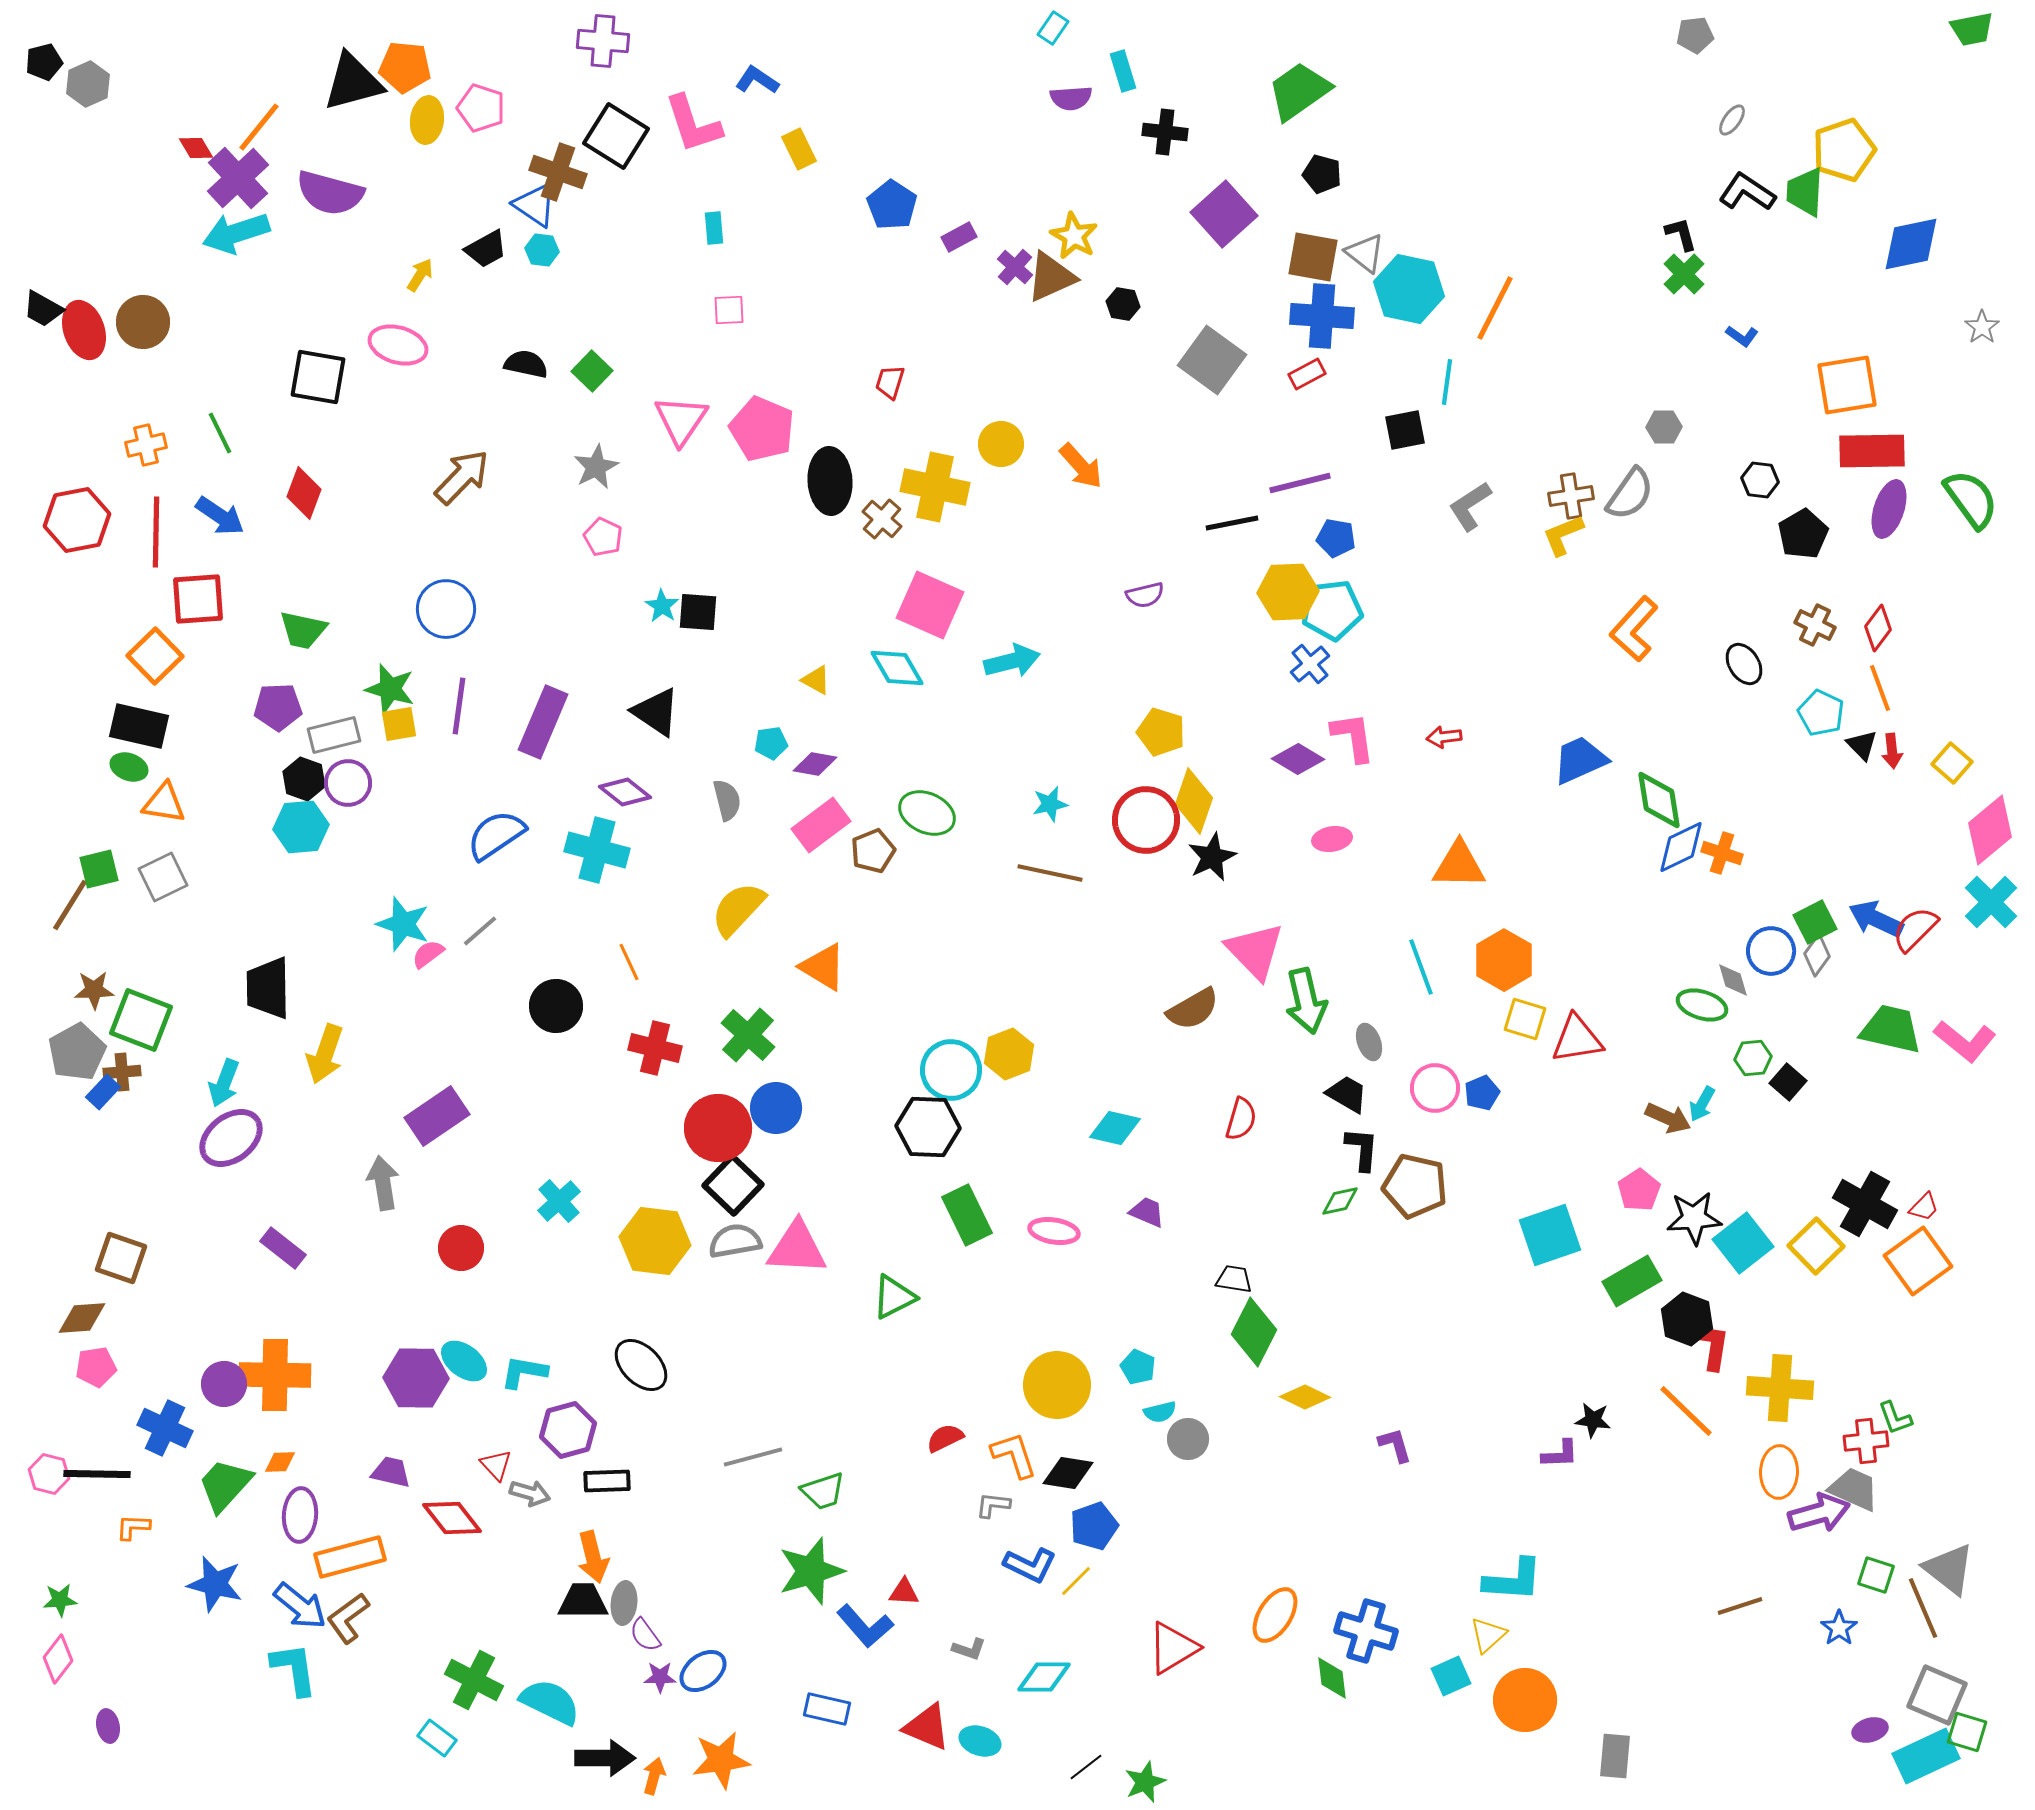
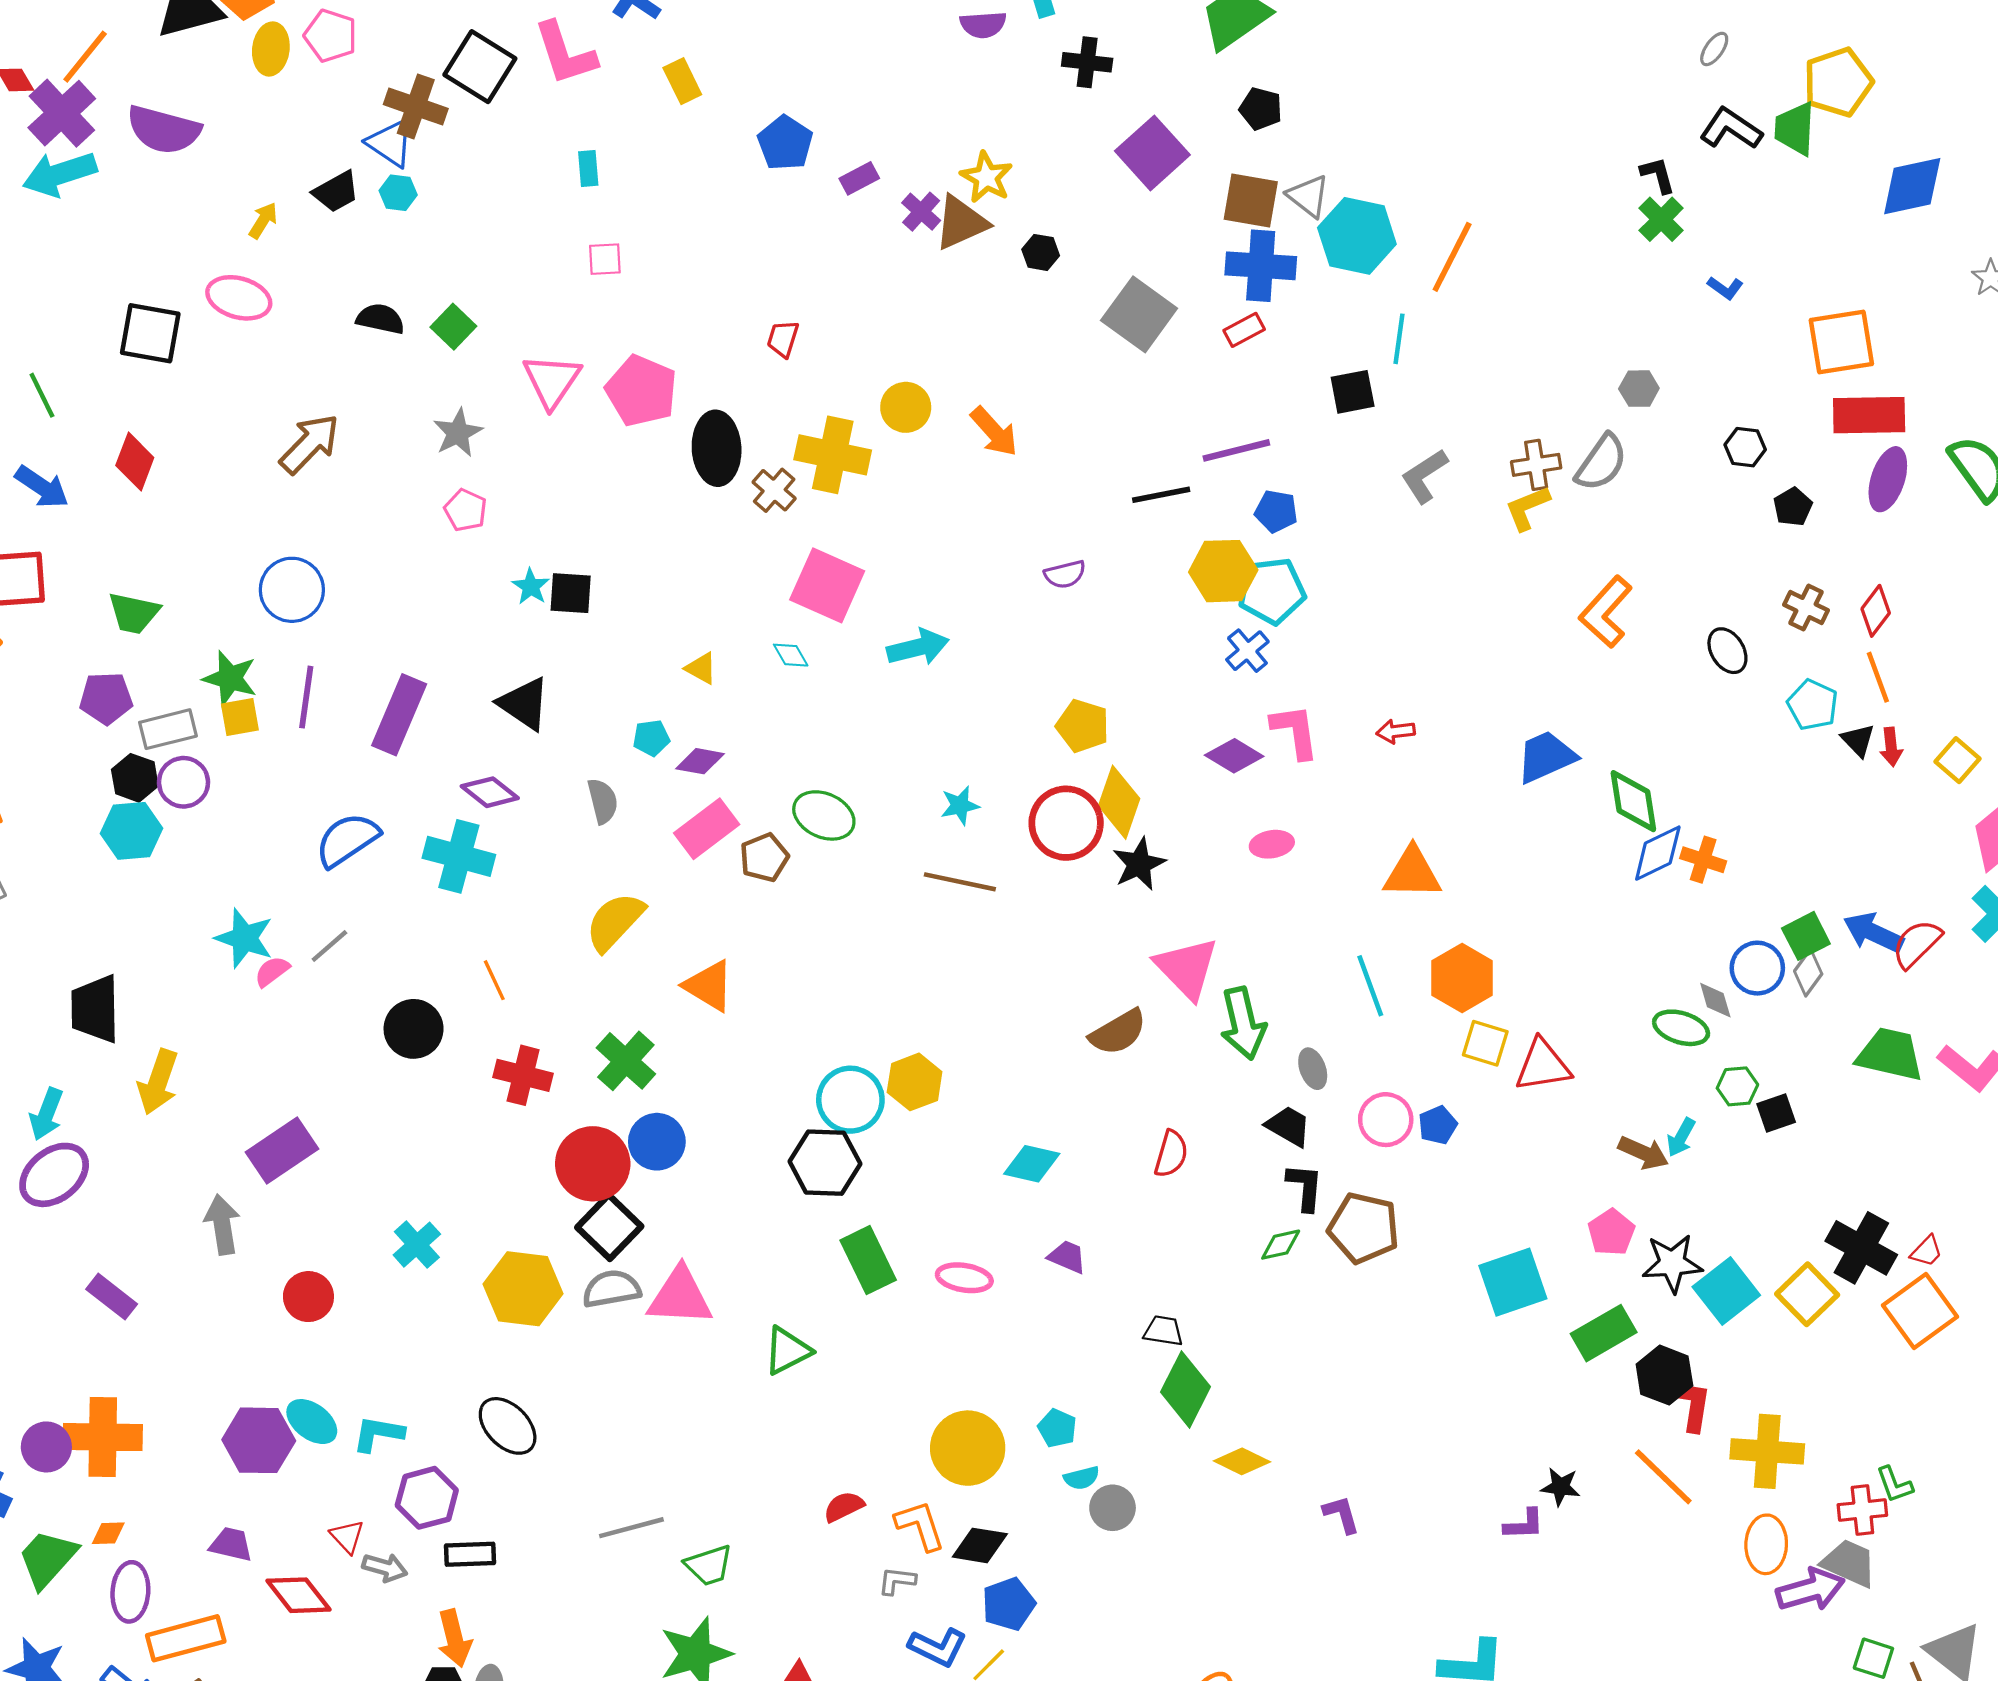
black pentagon: (1803, 534) -> (1793, 507), size x0.7
cyan diamond: (897, 668) -> (791, 655), size x0.6
black square: (1788, 1082) -> (1776, 1113), turned 30

